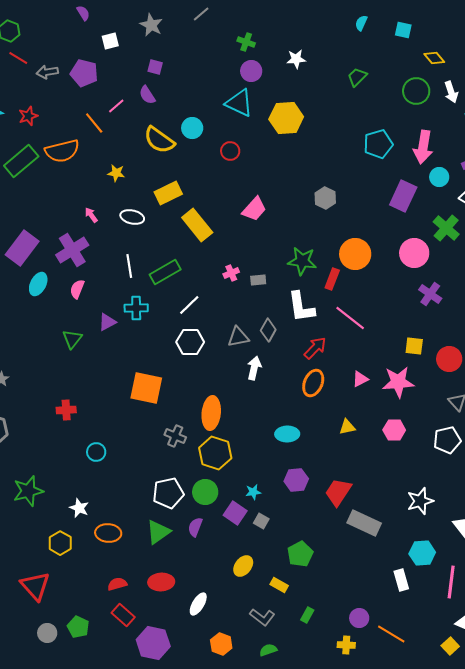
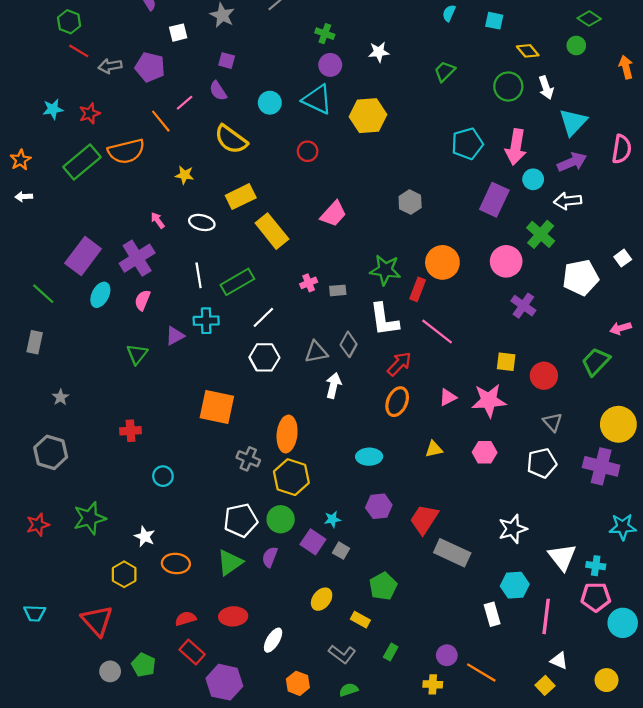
cyan circle: (192, 128) -> (270, 103), moved

